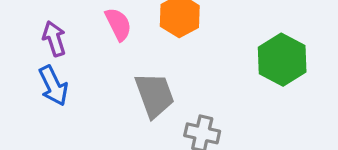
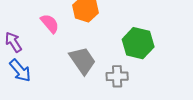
green hexagon: (282, 60) -> (138, 43), moved

